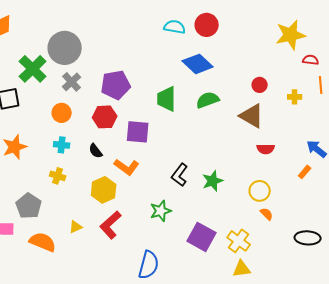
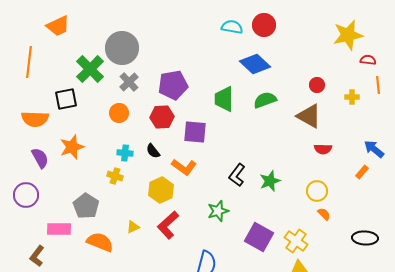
cyan cross: (62, 145) -> (125, 153), moved

